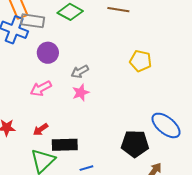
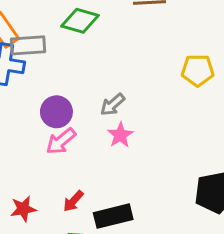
purple circle: (48, 53) -> (56, 112), moved

